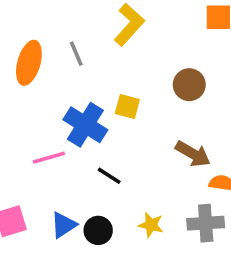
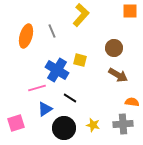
brown arrow: (193, 154) -> (118, 75), moved
blue triangle: (64, 225) -> (45, 109), moved
black circle: (98, 230) -> (64, 128), size x1.5

